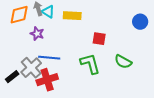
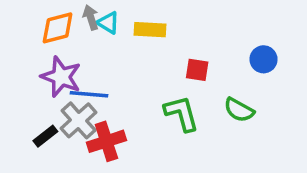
blue circle: (140, 22) -> (264, 59), moved
purple star: (37, 34) -> (61, 77), moved, size x1.6
blue line: (49, 58) -> (89, 94), moved

